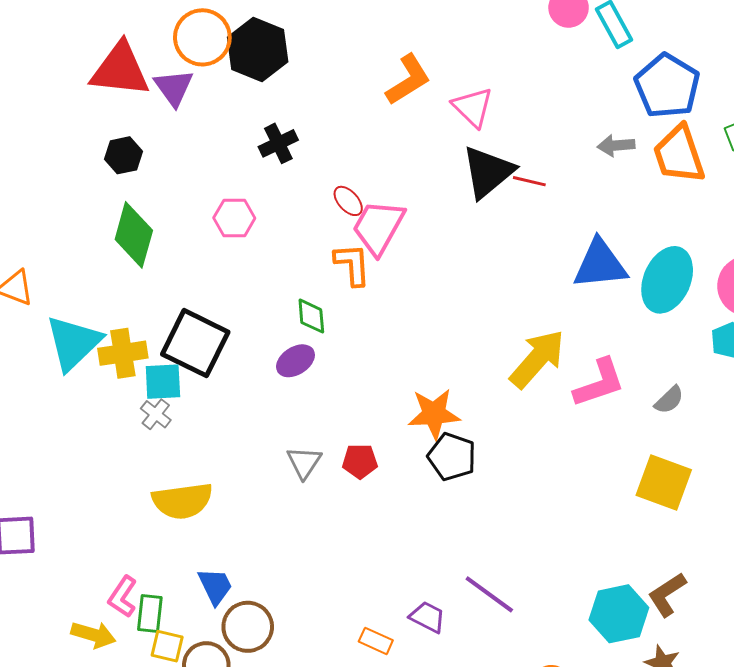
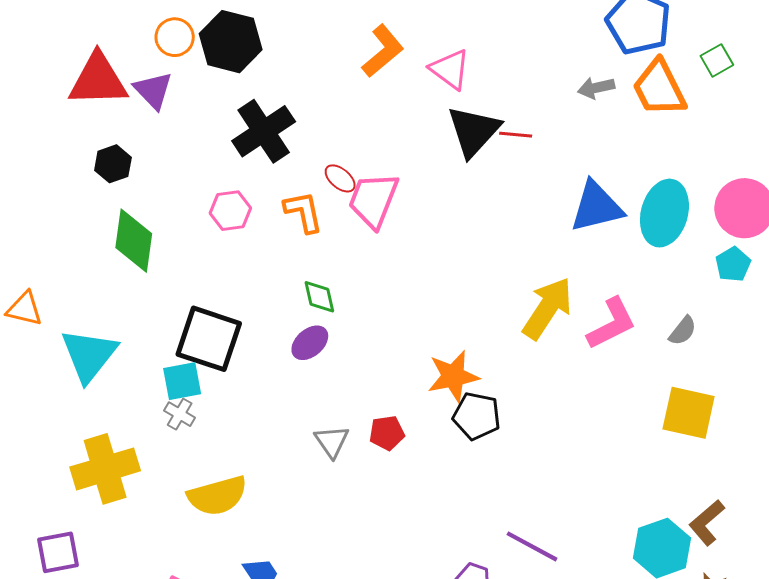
orange circle: (202, 37) -> (175, 37), size x0.7
black cross: (278, 143) -> (264, 131), size x1.6
orange L-shape: (352, 264) -> (303, 212), moved
yellow cross: (123, 353) -> (105, 469), moved, size x1.4

